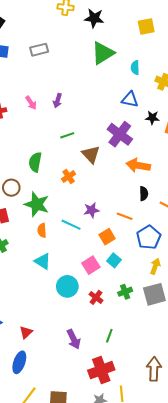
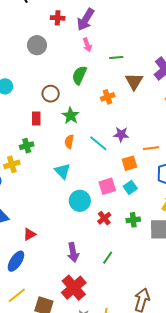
purple arrow: (58, 101) -> (86, 20), moved, size x1.6
pink arrow: (31, 103) -> (87, 45), moved
green star: (37, 204) -> (71, 116), size x0.7
orange line: (125, 216) -> (151, 148), turned -42
red cross: (101, 370) -> (74, 288), moved, turned -35

